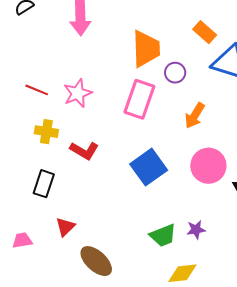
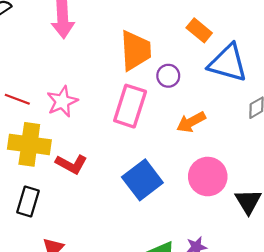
orange arrow: (195, 116) -> (191, 122), turned 32
yellow cross: (46, 132) -> (29, 144), size x1.6

